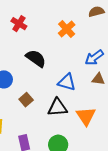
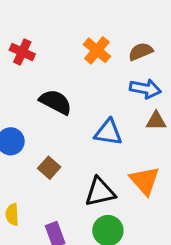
brown semicircle: (96, 12) -> (141, 52), moved
blue arrow: (94, 58) -> (145, 89), turned -126
black triangle: (57, 107) -> (100, 192), moved

